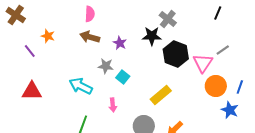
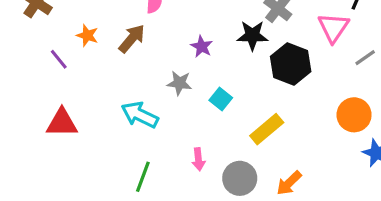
brown arrow: (90, 37) -> (132, 39), moved, turned 114
pink triangle: (203, 63) -> (333, 27), moved
cyan square: (123, 77) -> (221, 99), moved
pink arrow: (113, 105) -> (198, 159), moved

